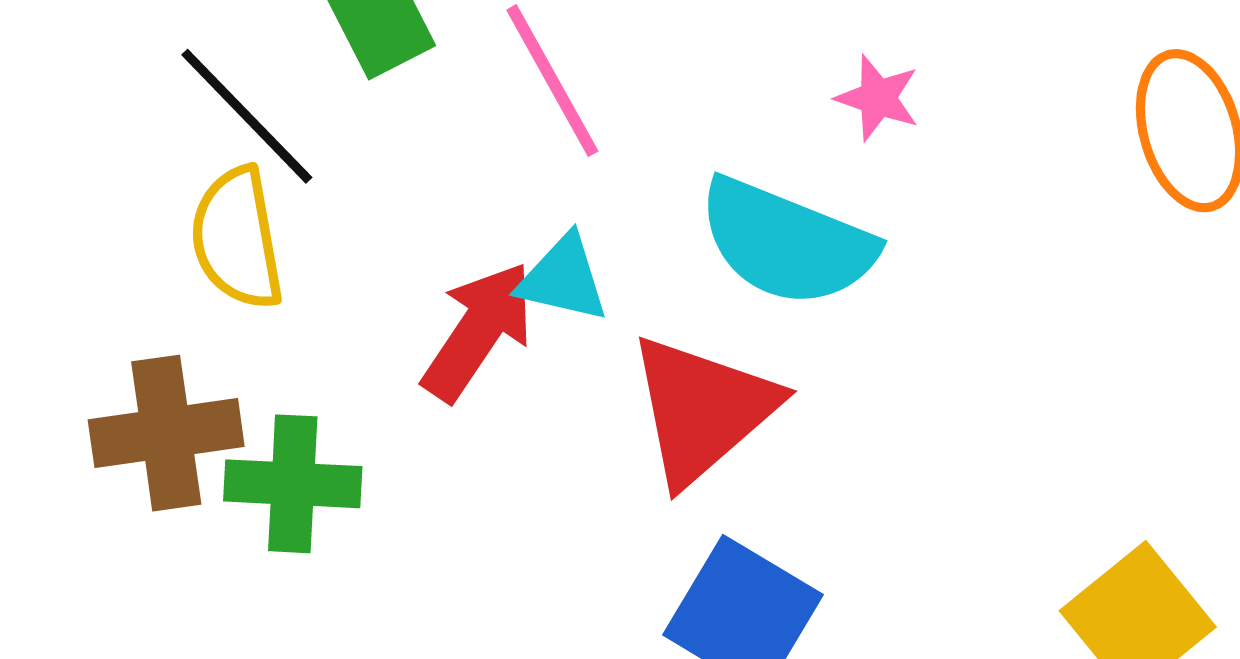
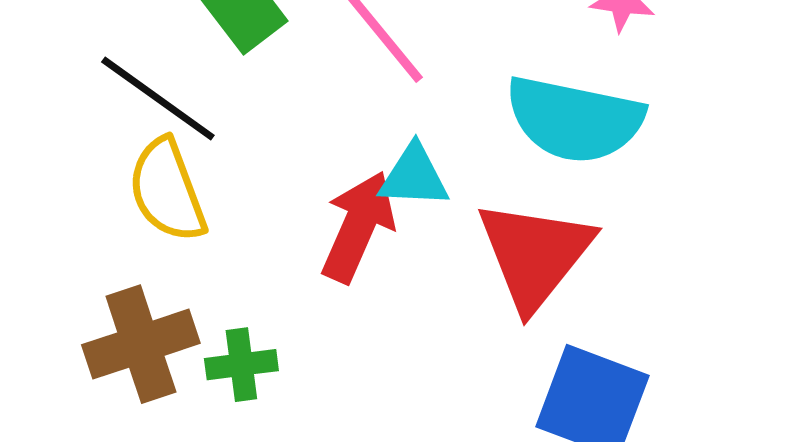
green cross: (293, 484) -> (241, 365), size x0.7

